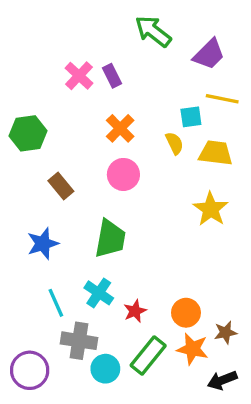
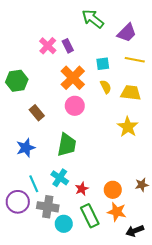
cyan square: (191, 117) -> (103, 64), moved
orange cross: (120, 128) -> (73, 78), size x1.4
brown star: (225, 332) -> (142, 185), moved
green rectangle: (148, 356) -> (90, 216), turned -65
purple circle: (30, 370) -> (18, 202), moved

